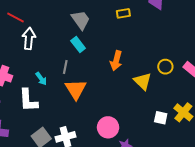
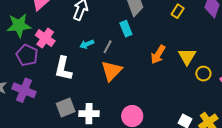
yellow rectangle: (123, 13) -> (178, 11), turned -64
cyan arrow: (41, 79) -> (87, 44), moved, turned 88
yellow triangle: (143, 81) -> (187, 56), moved

